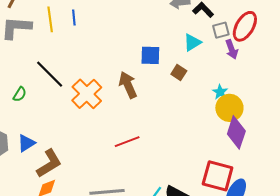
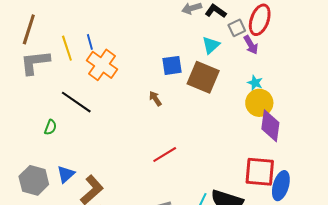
brown square: (179, 73) -> (203, 77), size x2.0
brown arrow: (128, 85) -> (155, 99), size x0.6
cyan star: (220, 92) -> (255, 83), moved
orange cross: (87, 94) -> (102, 65), moved

